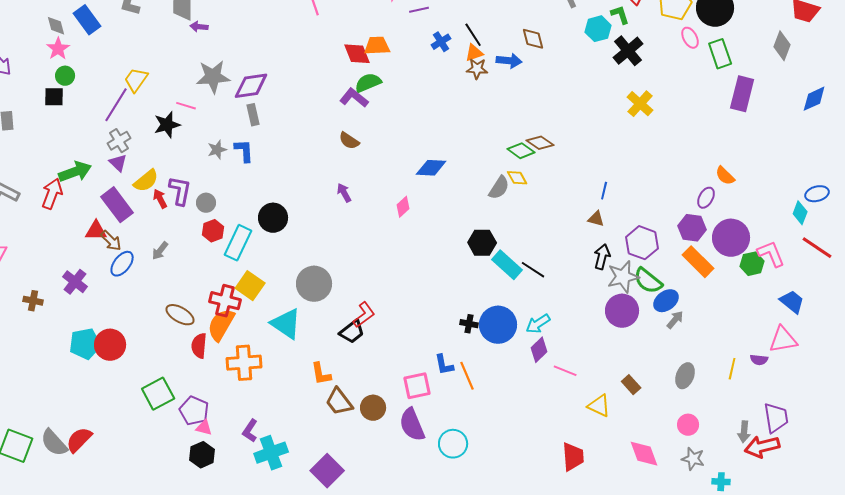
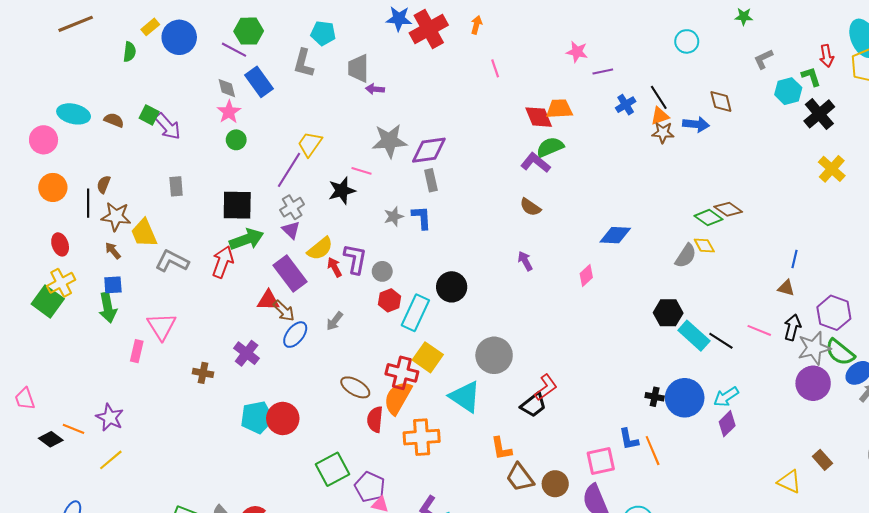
black square: (54, 97) -> (237, 205), moved, size x1.5
pink line: (565, 371) -> (759, 330), moved

